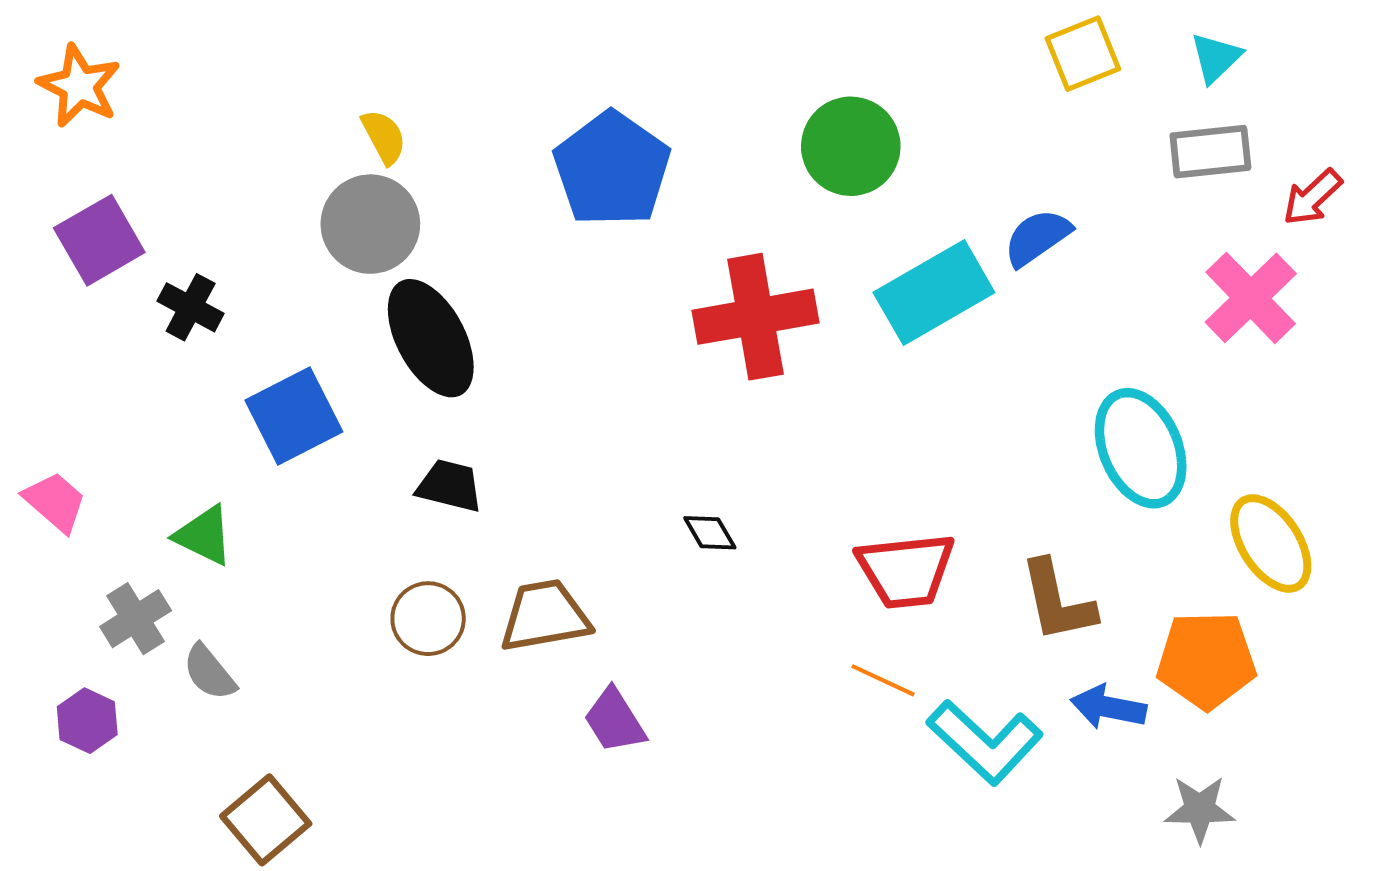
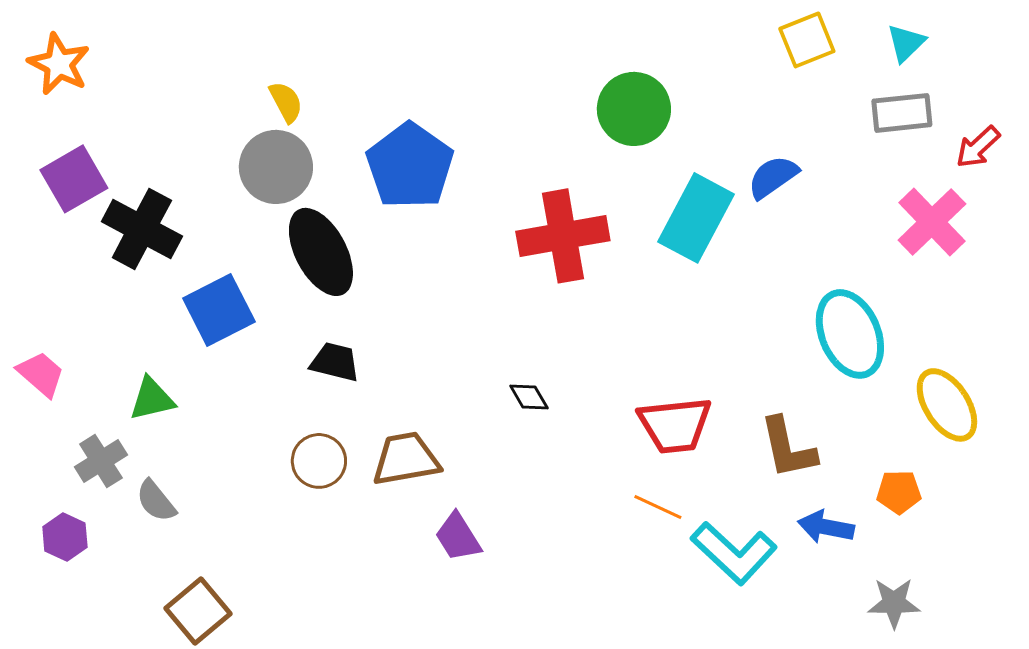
blue pentagon: (612, 169) -> (410, 166), moved
cyan rectangle: (934, 293) -> (696, 218), turned -32
black cross: (191, 307) -> (142, 229), size x1.6
green triangle: (204, 535) -> (152, 399), turned -39
orange pentagon: (1206, 660) -> (899, 492), size x0.6

